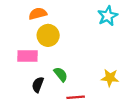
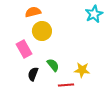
pink rectangle: (27, 56) -> (24, 49), turned 60
yellow star: (110, 78) -> (82, 70), moved

